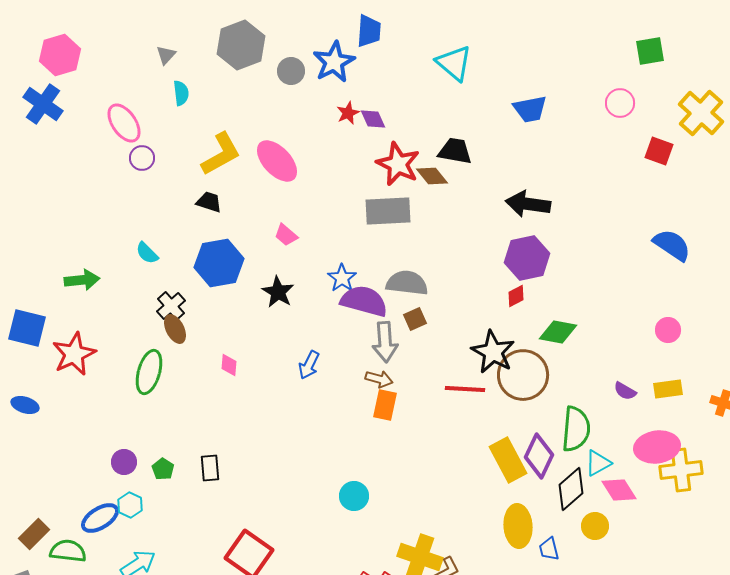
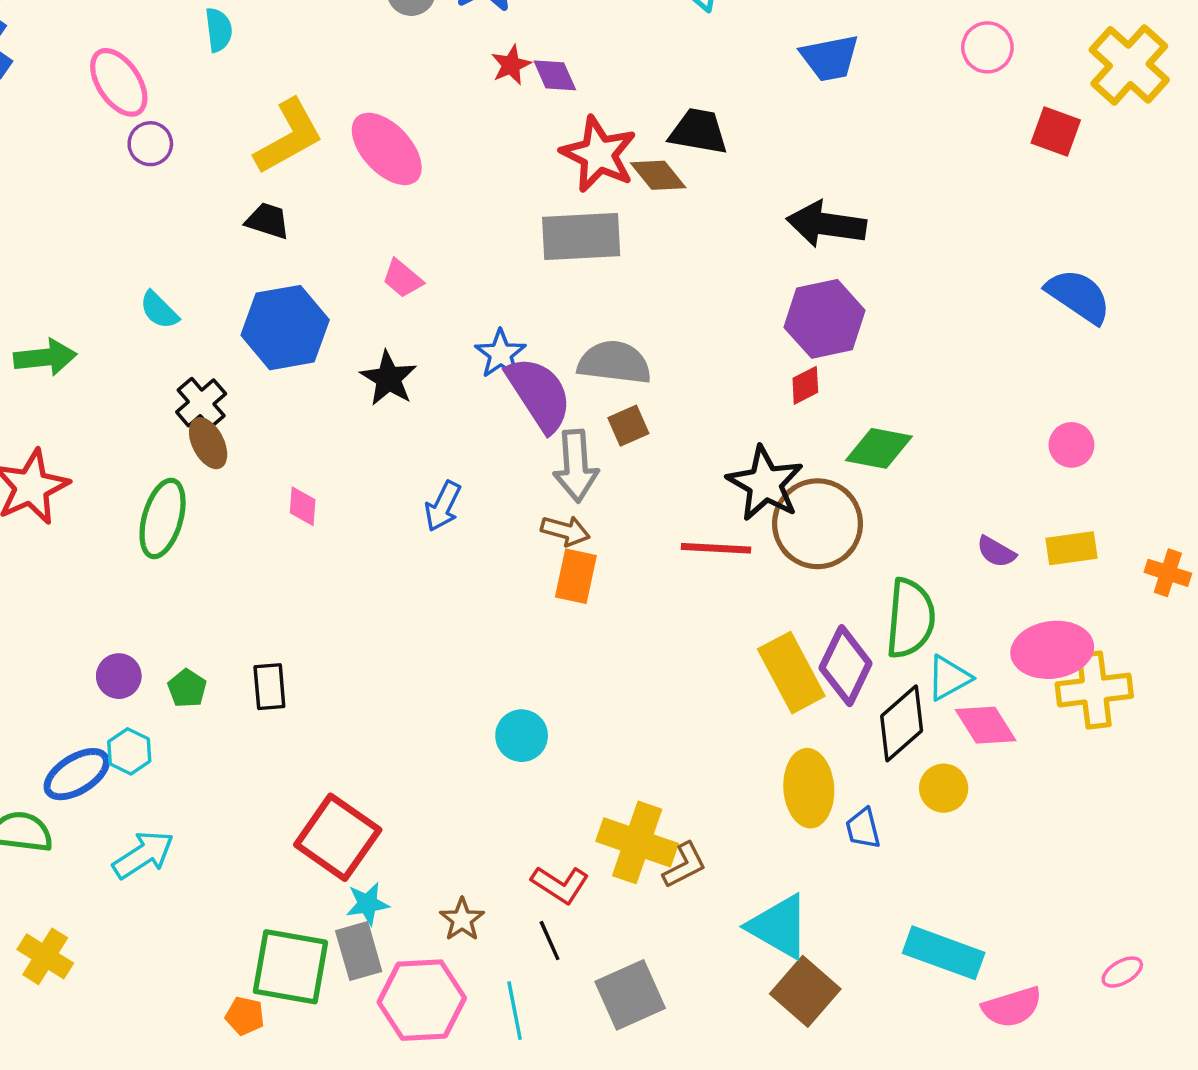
purple semicircle: (364, 301) -> (539, 394), turned 42

